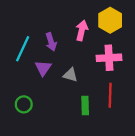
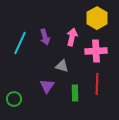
pink arrow: (82, 30) -> (72, 37), moved
purple triangle: (43, 68) -> (47, 86), moved
green circle: (24, 104) -> (14, 99), moved

